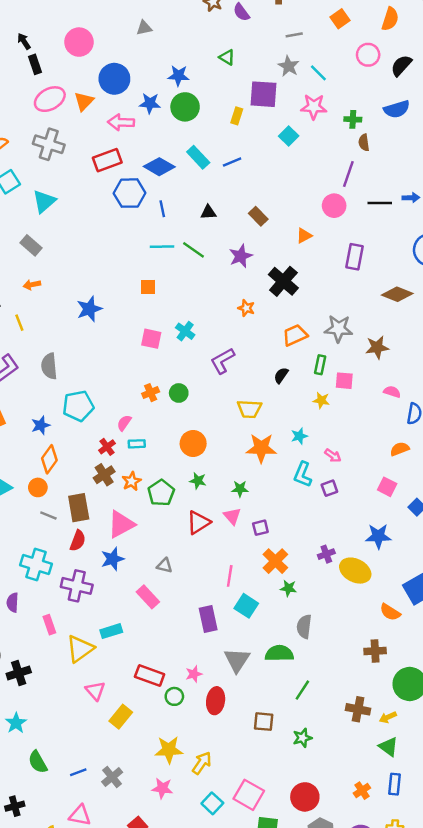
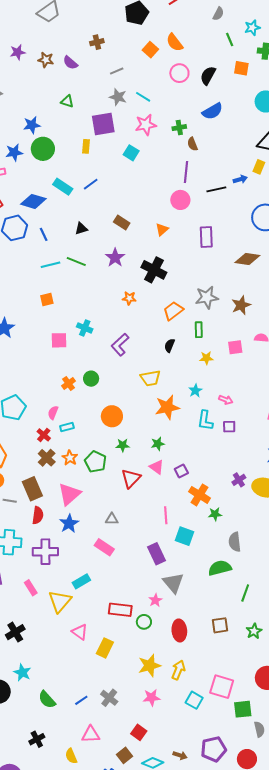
orange semicircle: (390, 19) -> (175, 42), moved, turned 138
pink square: (344, 381) -> (235, 347), moved
purple square: (329, 488) -> (229, 427), turned 32
gray triangle: (237, 660) -> (173, 583), moved
red ellipse: (216, 701) -> (179, 630), moved

